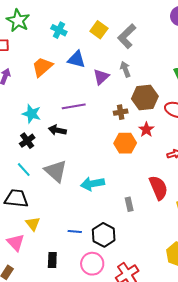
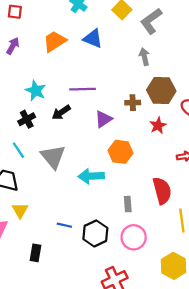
purple triangle: (101, 77) -> (103, 119), moved
black arrow: (57, 130) -> (61, 112), turned -54
orange hexagon: (125, 143) -> (120, 152), moved
pink circle: (92, 264) -> (134, 237), moved

